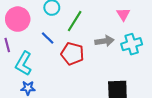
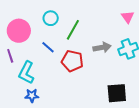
pink triangle: (123, 14) -> (128, 17), moved

